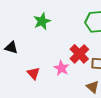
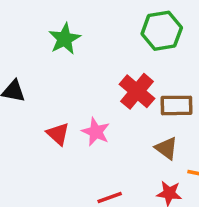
pink star: (61, 68) -> (96, 132), moved

